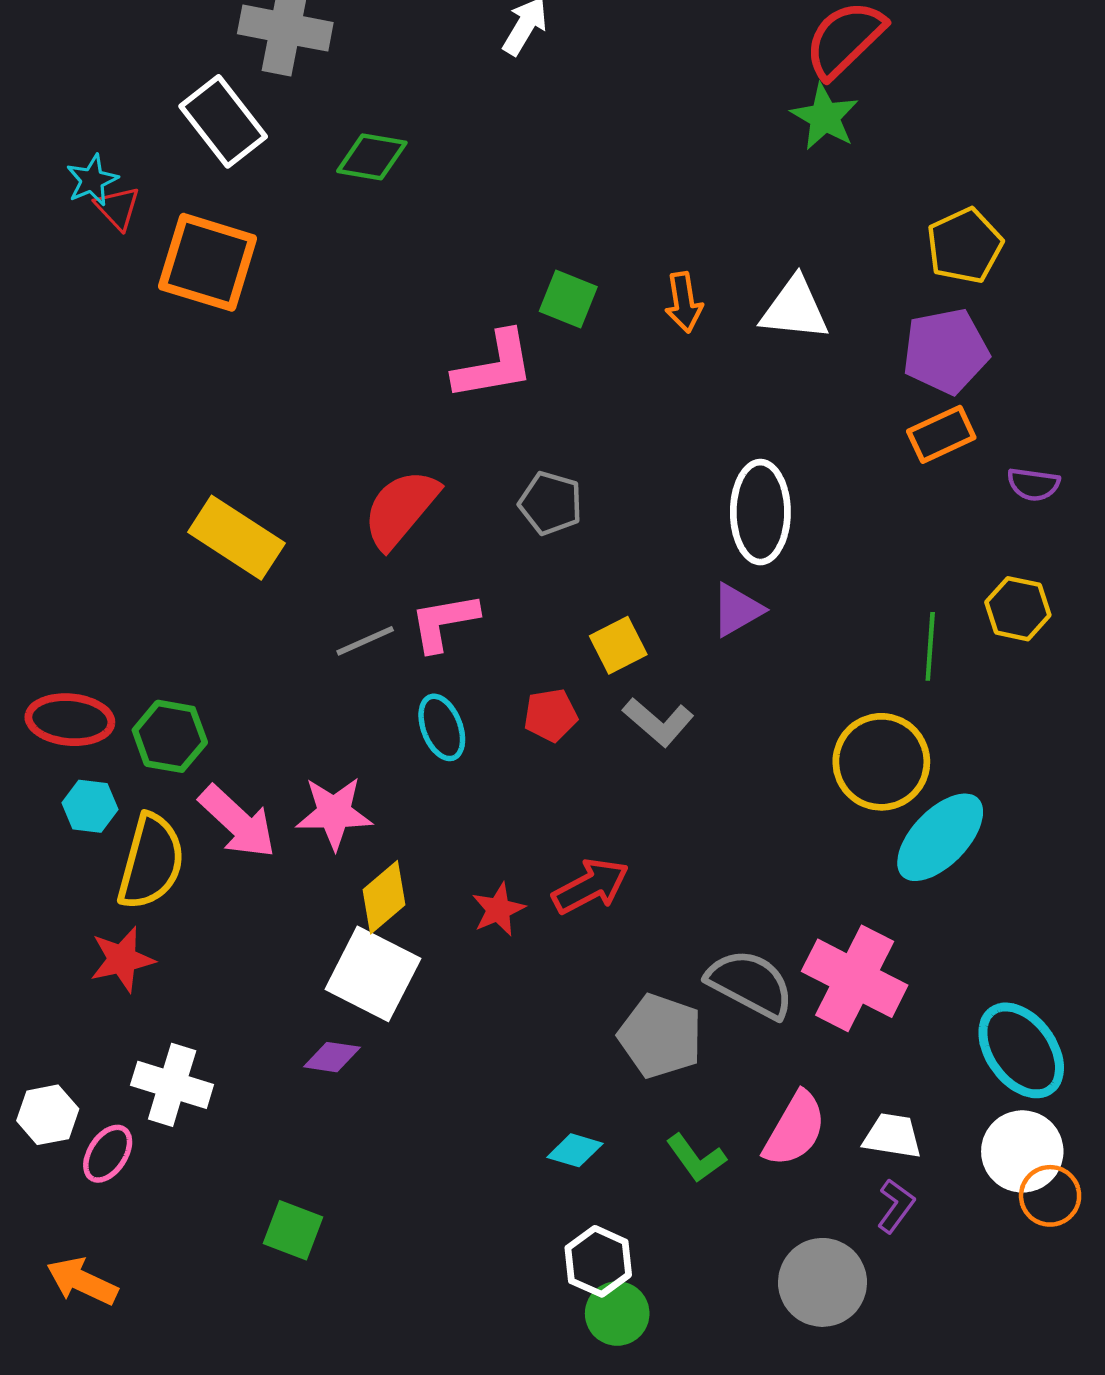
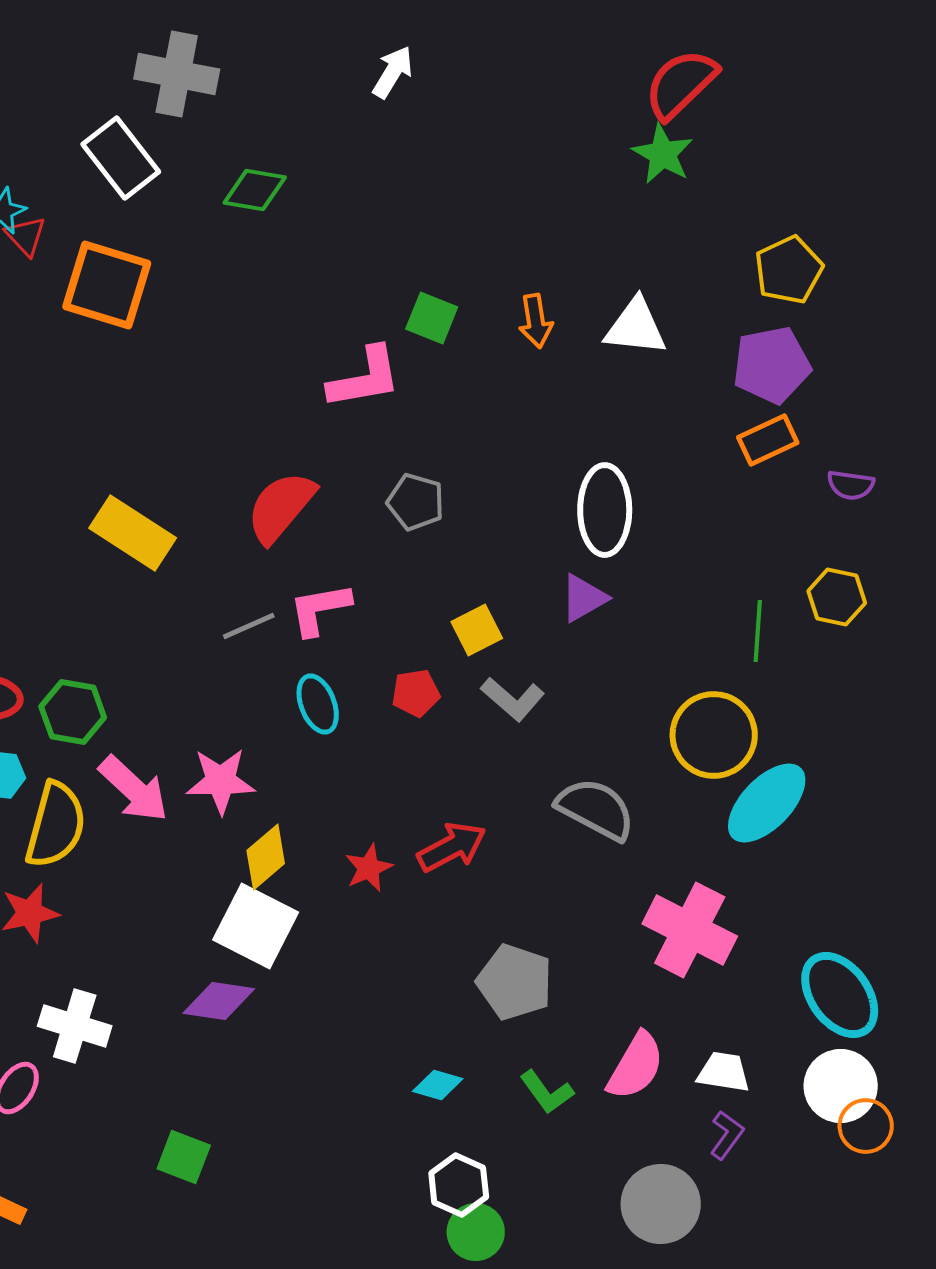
gray semicircle: (750, 984) -> (596, 809), moved
purple diamond: (332, 1057) -> (219, 1001), size x1.4

